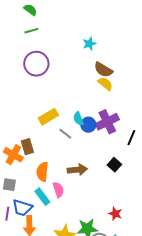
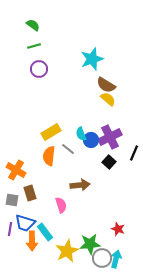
cyan star: (89, 44) -> (92, 59), size x1.6
purple circle: (36, 64) -> (39, 69), moved, size x0.7
brown rectangle: (27, 147) -> (30, 193), moved
black square: (114, 165) -> (109, 162), moved
orange semicircle: (42, 172) -> (49, 156), moved
cyan rectangle: (42, 197) -> (45, 232), moved

